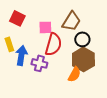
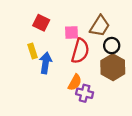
purple cross: (39, 63) -> (85, 93), moved
orange semicircle: (74, 74) -> (75, 82), moved

